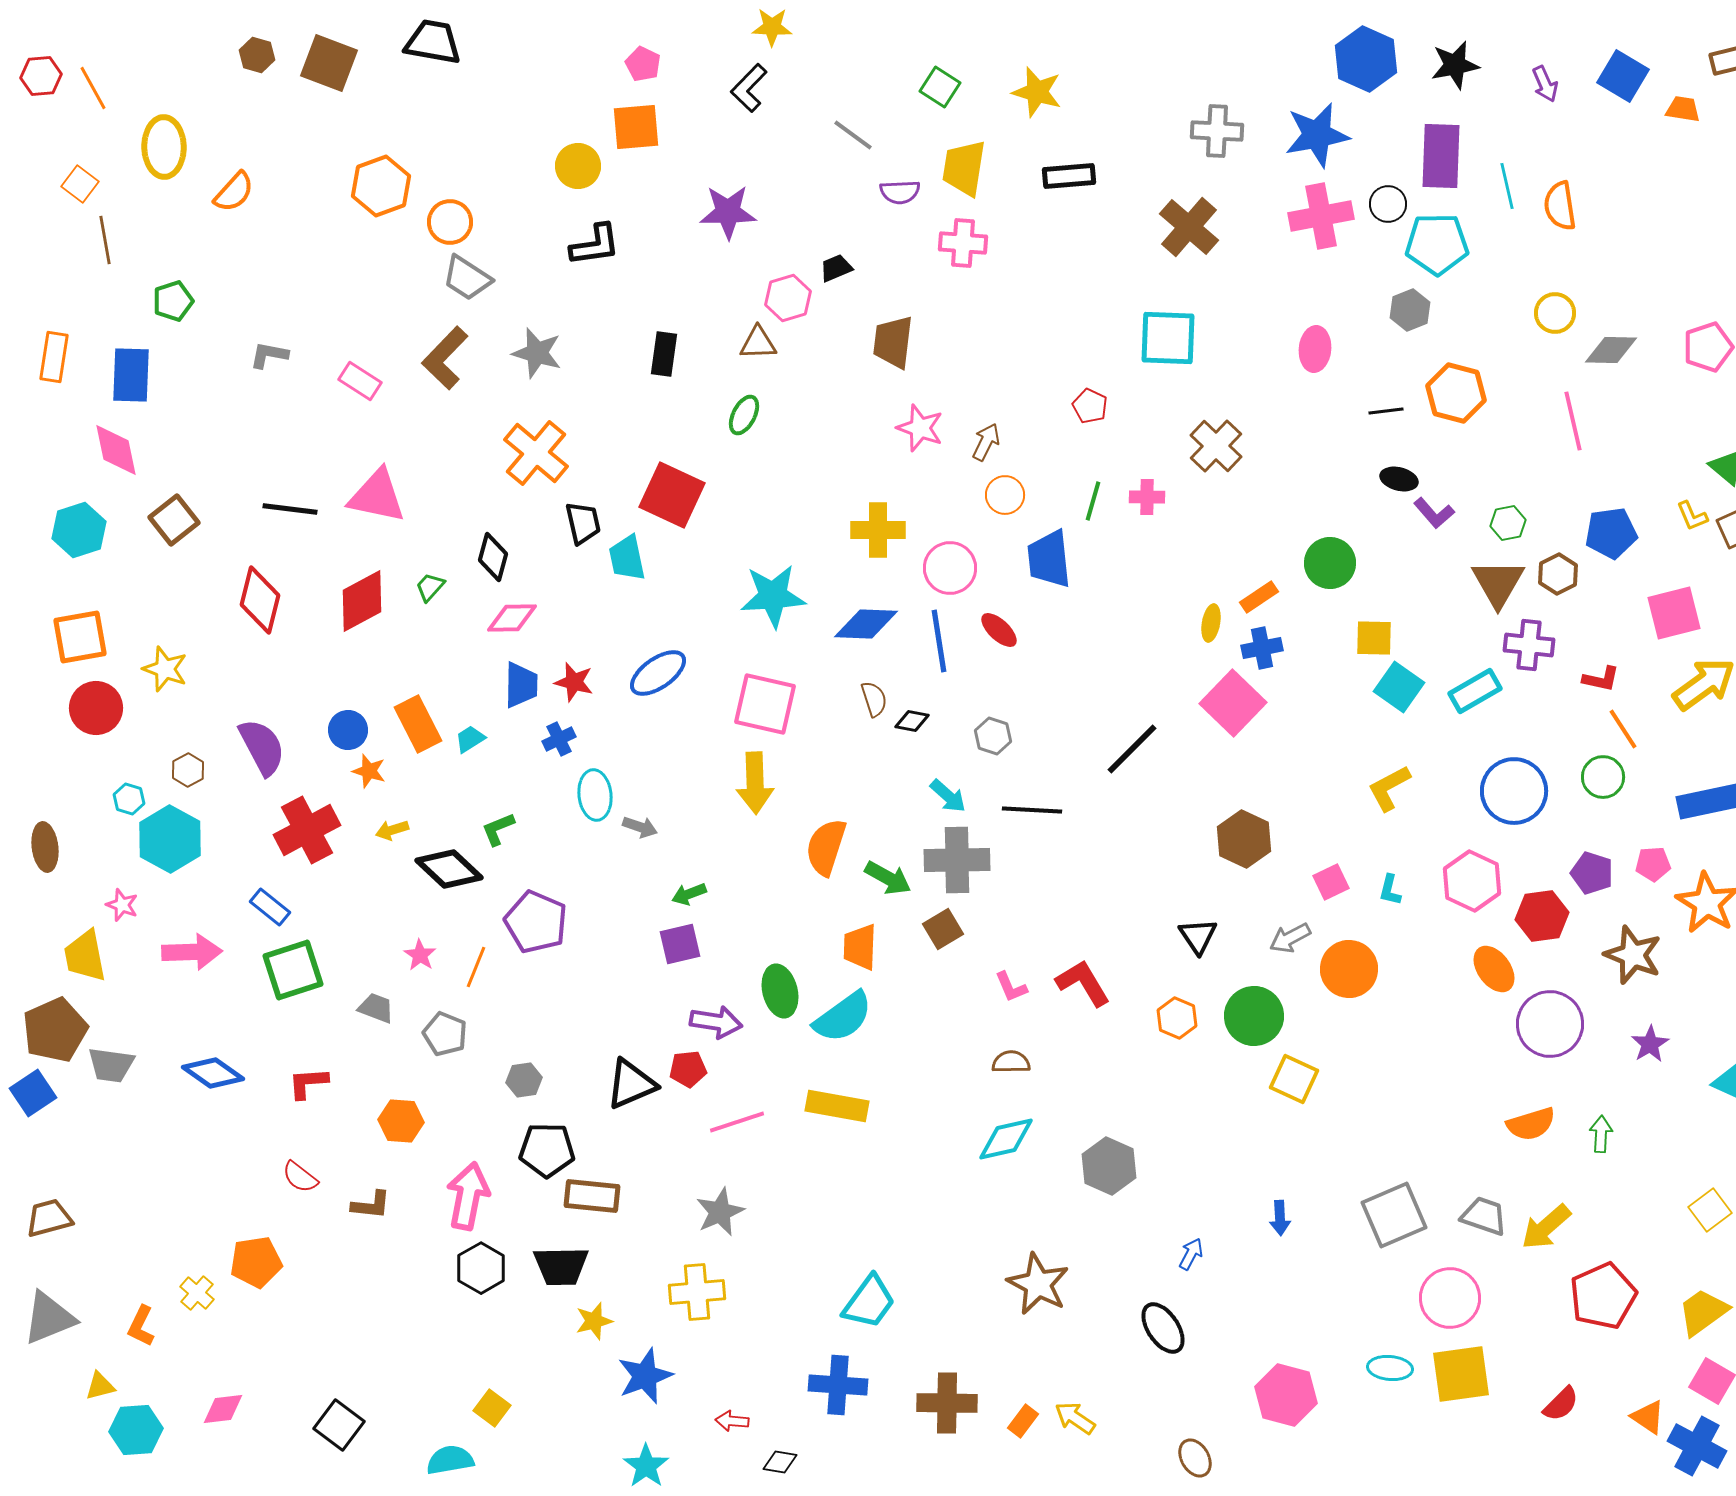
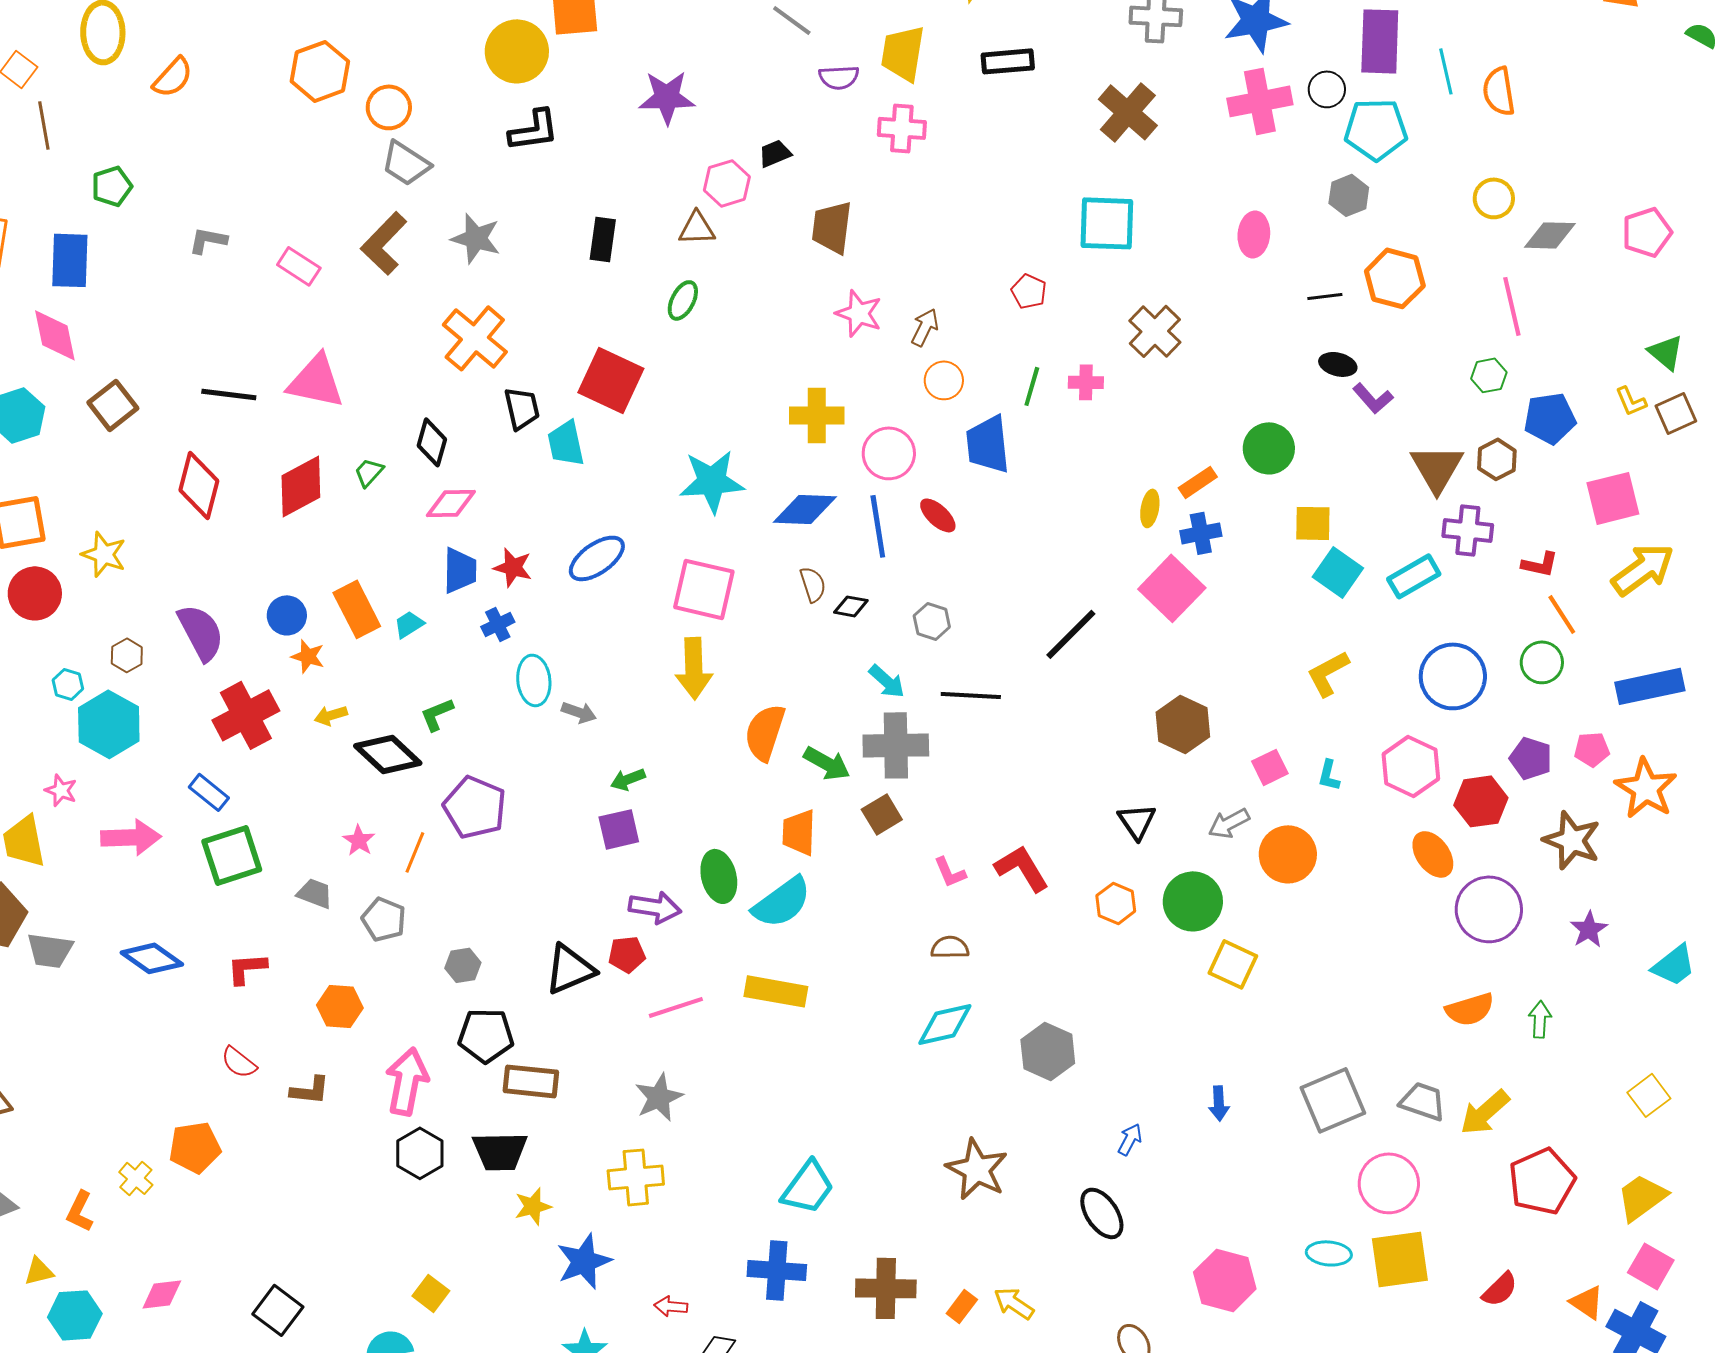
yellow circle: (578, 166) -> (517, 51), size x1.4
green hexagon: (1508, 523) -> (1489, 375), moved

